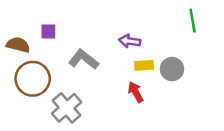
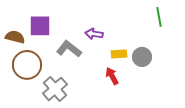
purple square: (48, 32) -> (40, 26), size x1.6
purple arrow: (130, 41) -> (94, 34), moved

